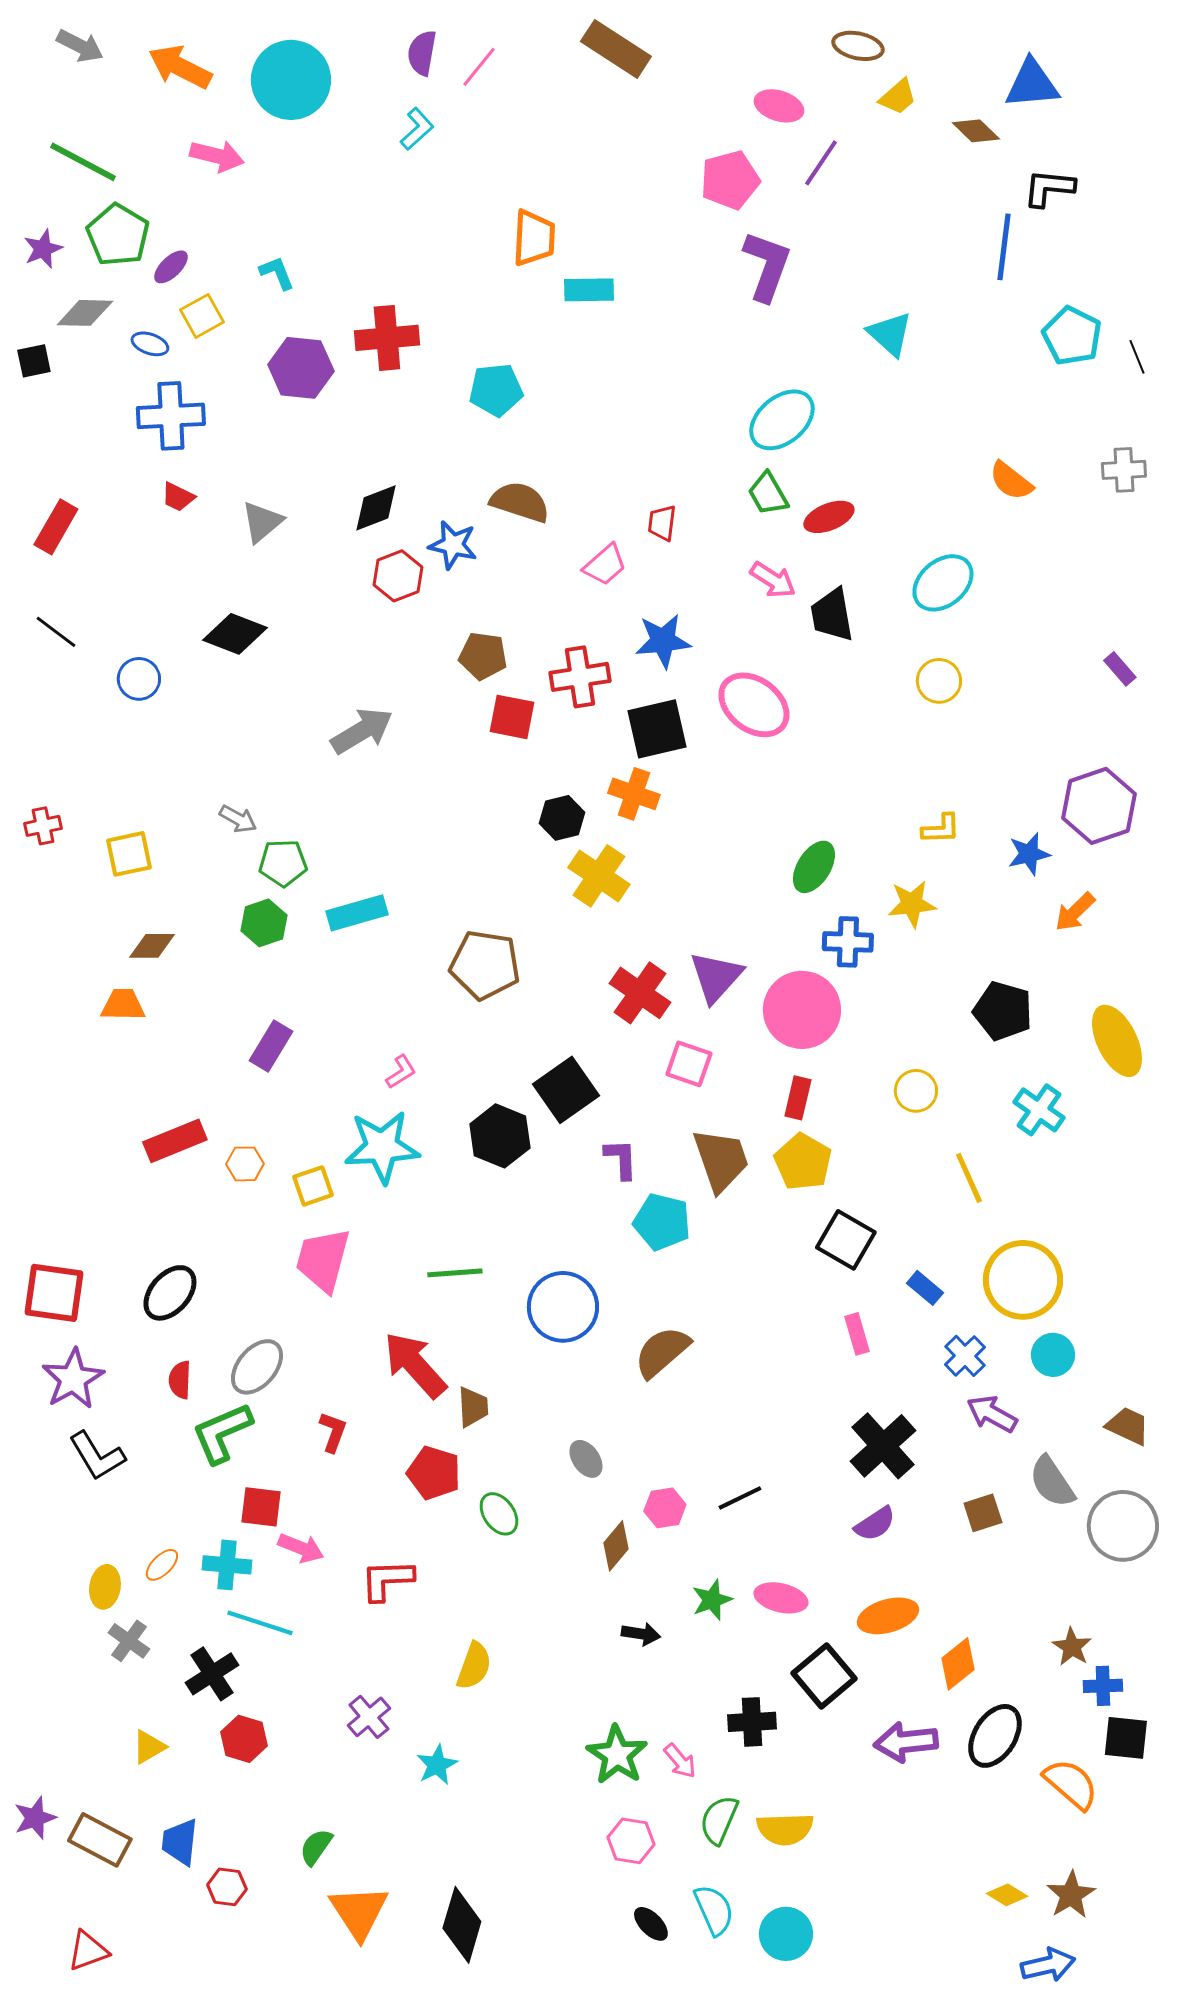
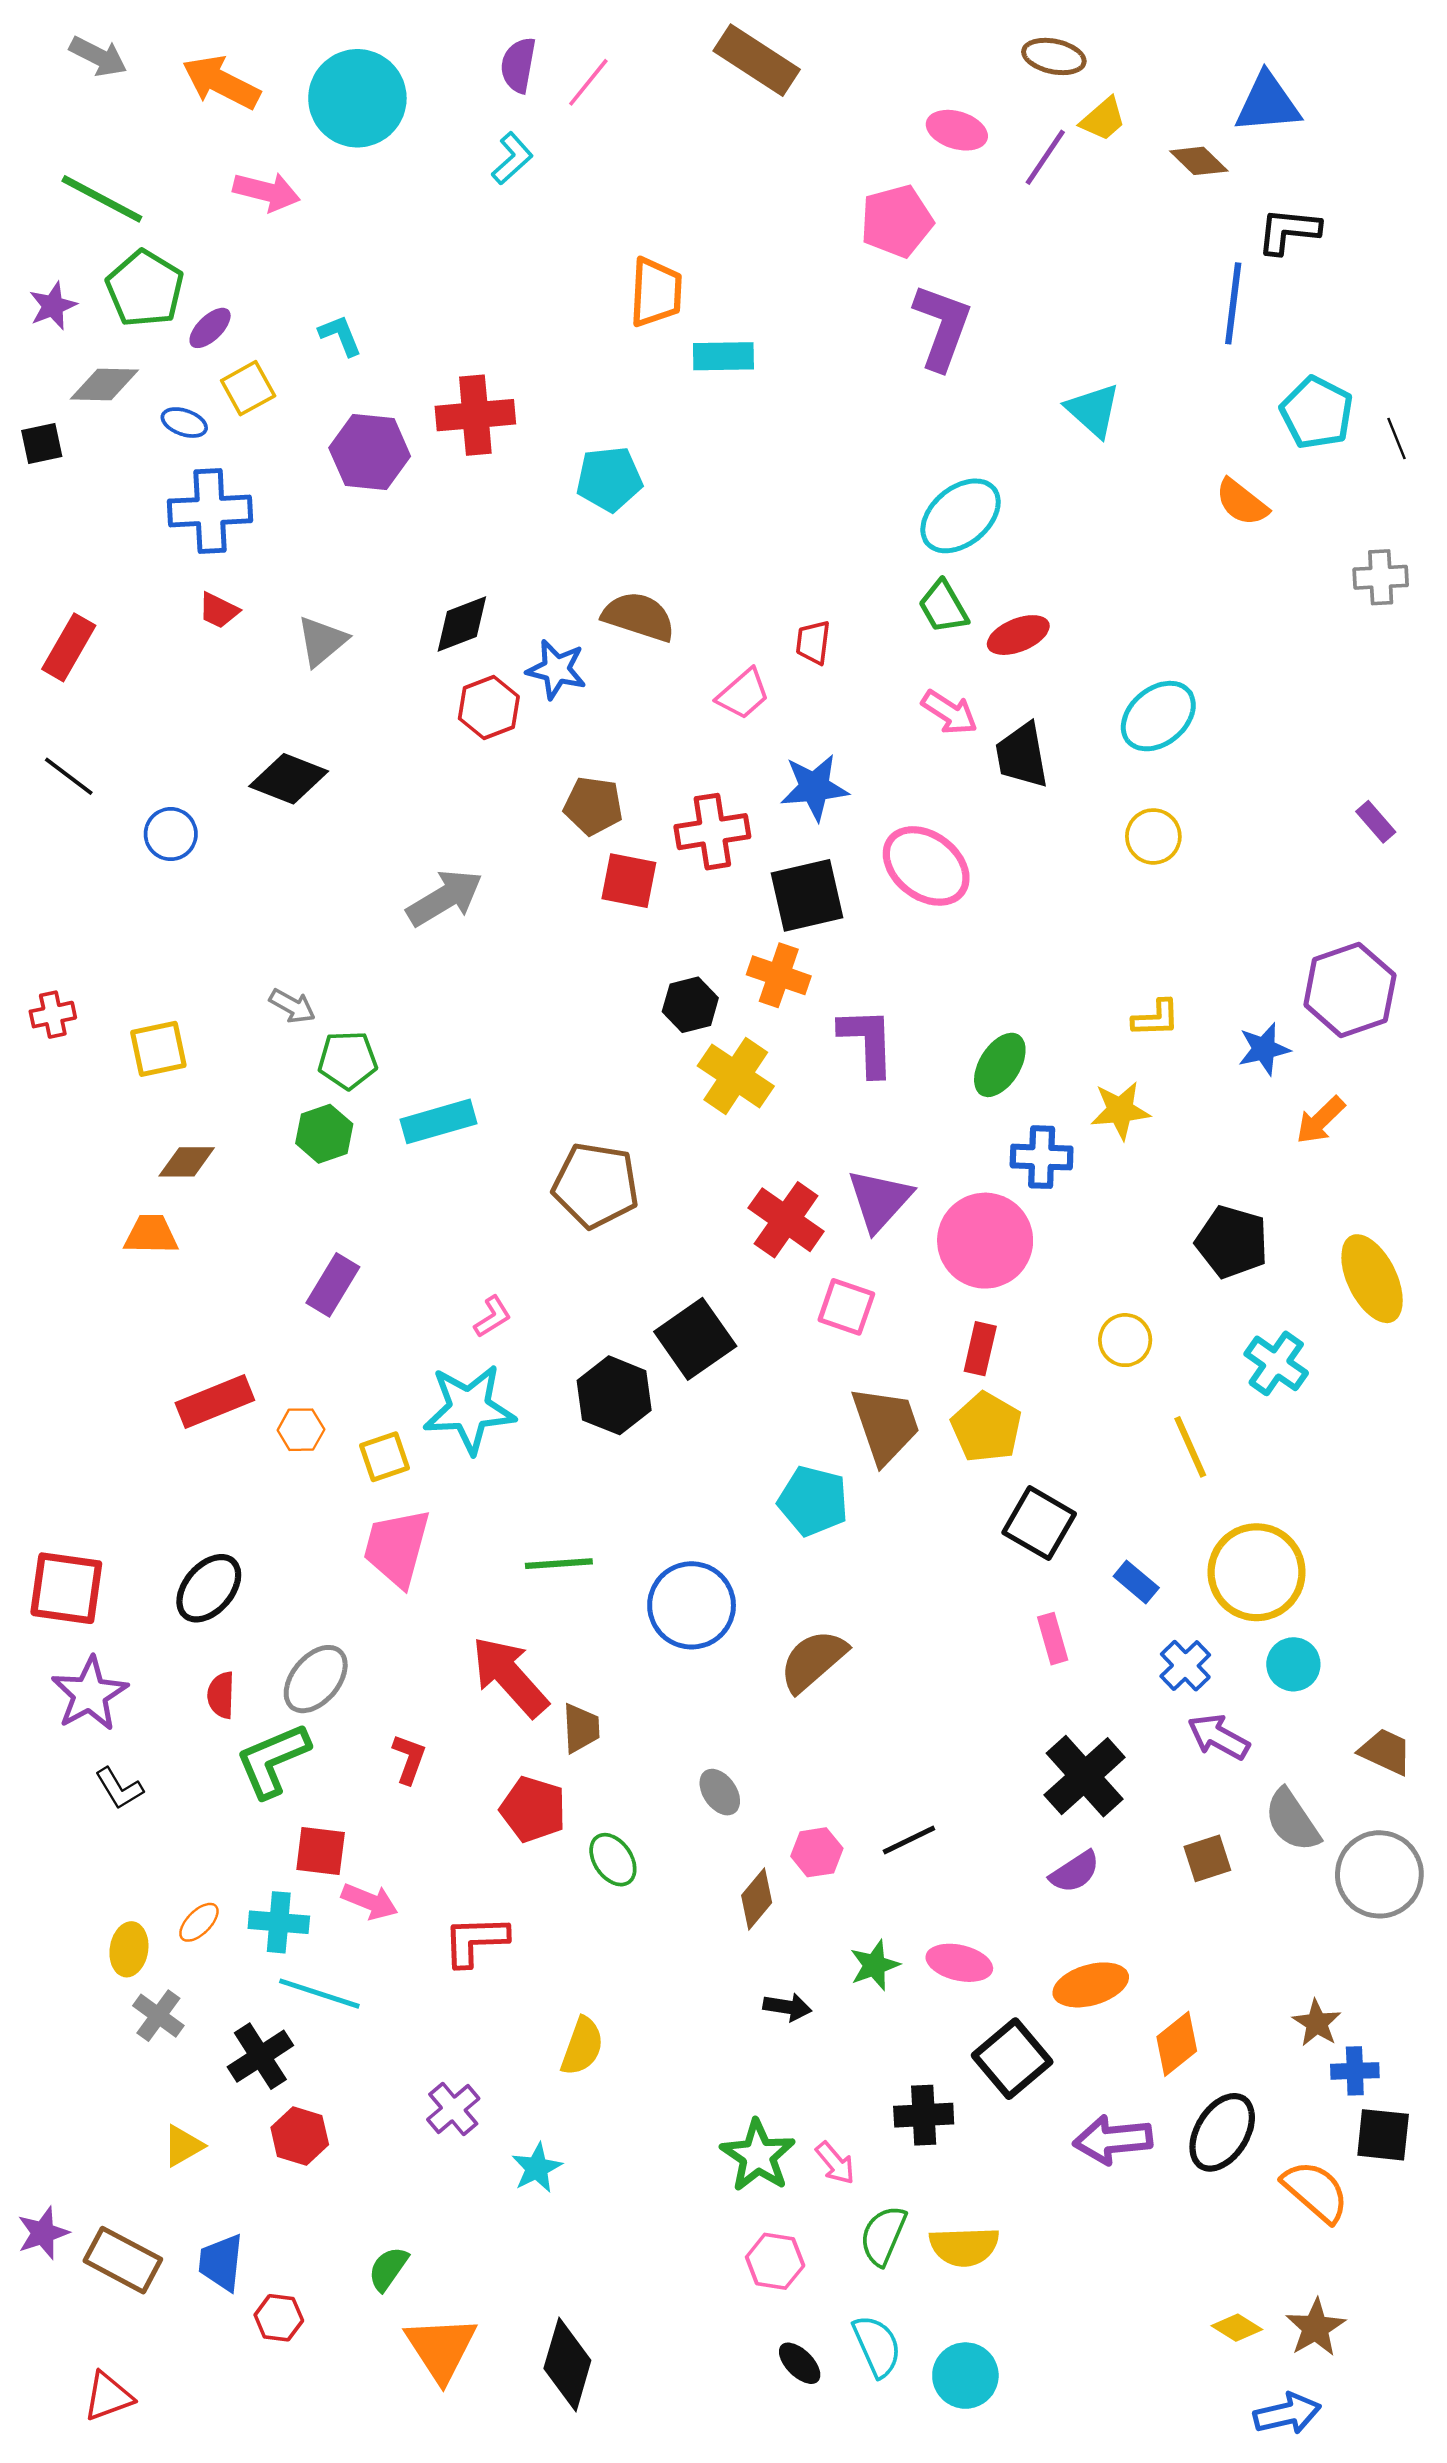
purple line: (821, 163) -> (1045, 157), moved
orange semicircle: (1011, 481) -> (1242, 502), moved
purple L-shape: (621, 1159) -> (867, 1042), moved, size x1.4
black L-shape: (97, 1456) -> (119, 1788), size x0.7

